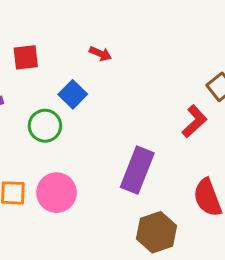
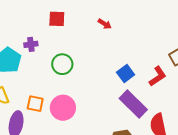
blue square: (73, 94) -> (126, 74), moved
purple rectangle: (137, 170) -> (133, 104), moved, turned -76

